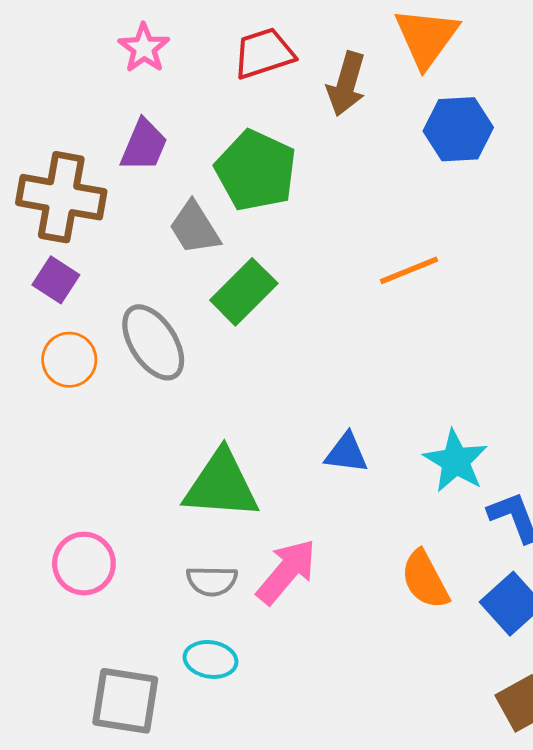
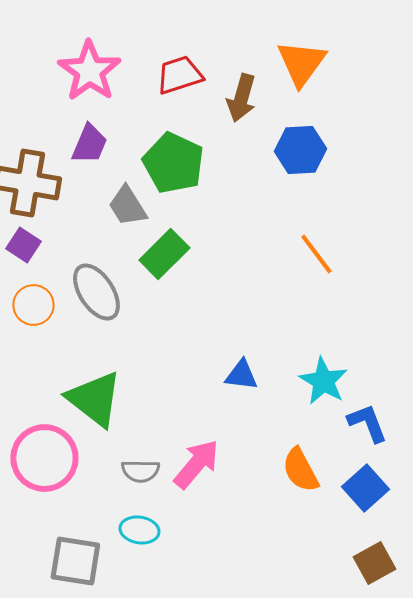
pink star: (144, 48) -> (89, 71), size x1.6
blue hexagon: (458, 129) -> (300, 150), moved
orange line: (409, 270) -> (316, 254), moved, turned 75
green triangle: (221, 485) -> (94, 399), moved, turned 34
pink circle: (84, 564) -> (44, 458), size x1.4

